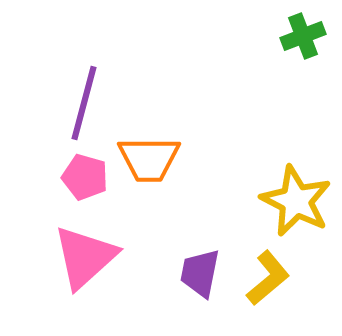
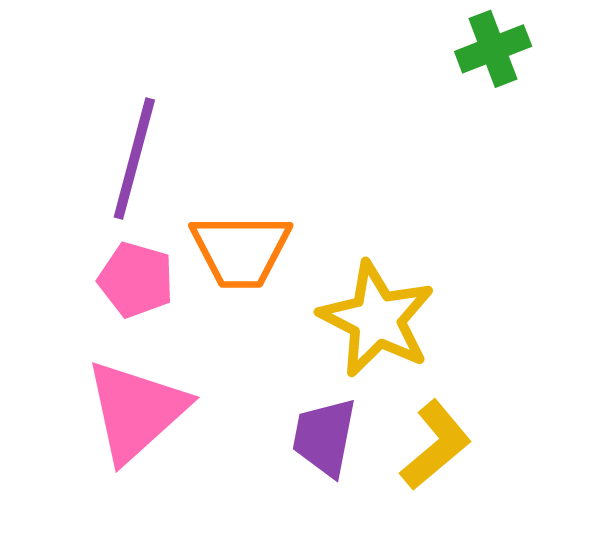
yellow star: (296, 201) -> (377, 319), moved

